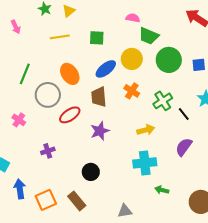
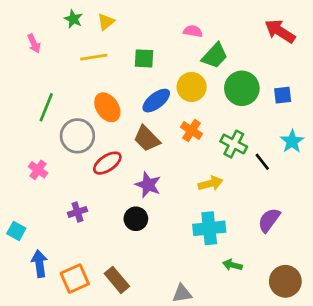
green trapezoid: (149, 36) -> (215, 56), turned -70
brown trapezoid: (99, 97) -> (147, 139), turned -40
green cross: (163, 101) -> (234, 144), turned -30
purple star: (100, 131) -> (148, 185), turned -30
purple semicircle: (184, 147) -> (269, 220), moved
black circle: (91, 172) -> (136, 219), moved

